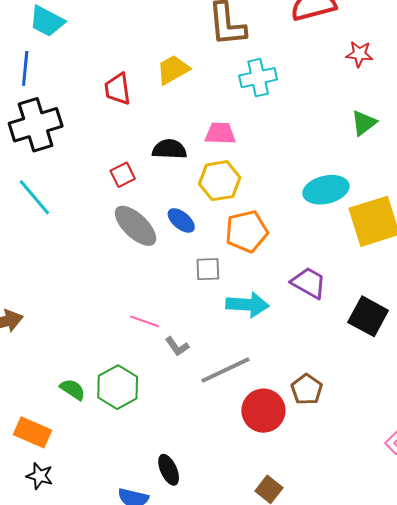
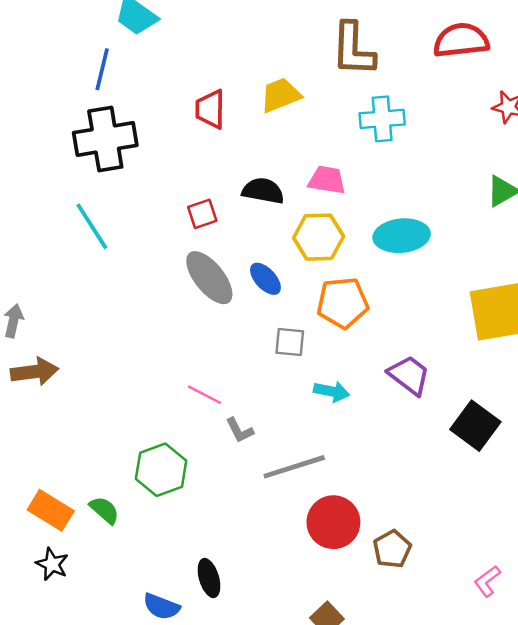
cyan ellipse: (326, 190) -> (402, 236), moved
cyan arrow: (247, 305) -> (332, 391), size x0.7
green semicircle: (73, 389) -> (104, 510), moved
brown pentagon: (307, 389) -> (392, 549), moved

